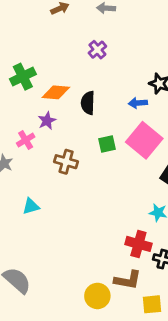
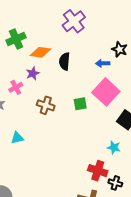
purple cross: (97, 50) -> (74, 21), size x1.6
green square: (107, 144) -> (80, 104), moved

